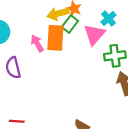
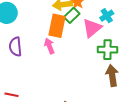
pink arrow: (37, 43) -> (49, 46), moved

